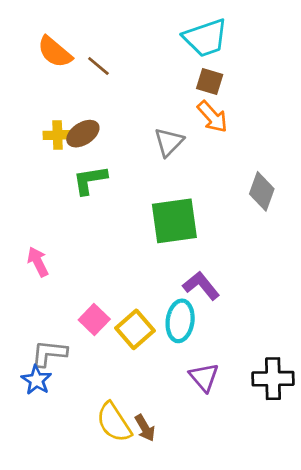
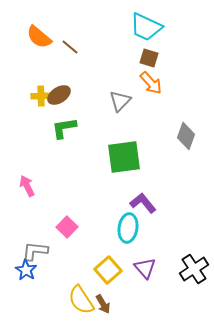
cyan trapezoid: (205, 38) -> (146, 27), turned 44
yellow square: (135, 329) -> (108, 270), moved
black cross: (273, 379) -> (194, 269), turned -32

